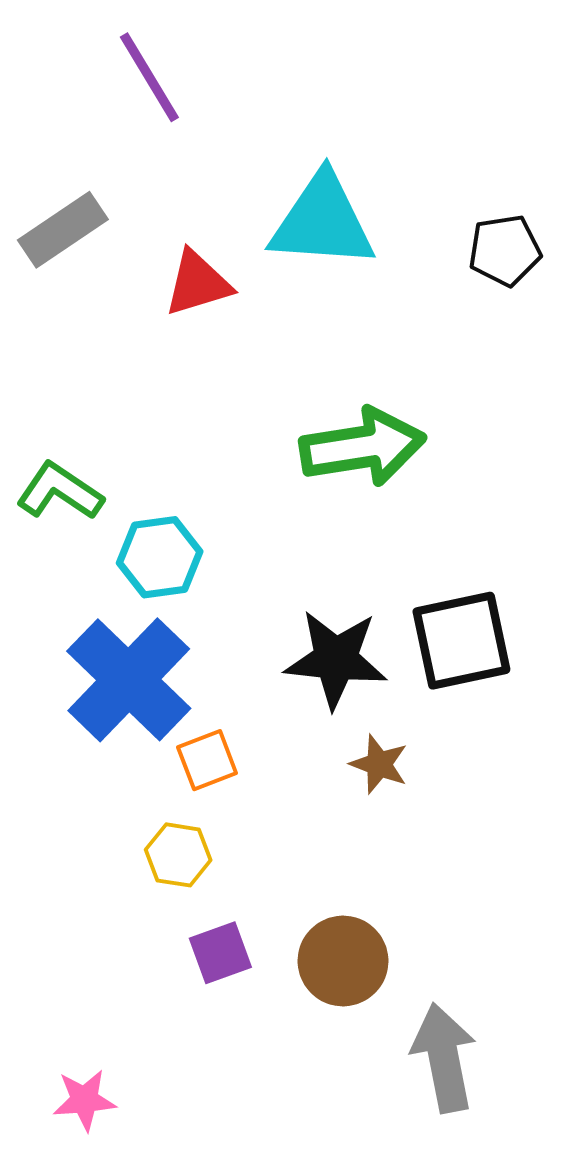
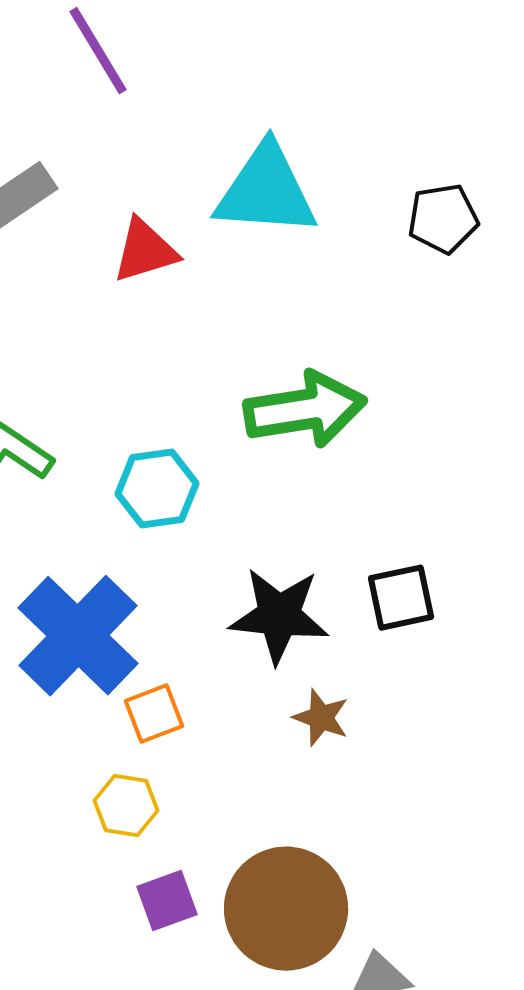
cyan hexagon: (160, 557) -> (157, 489), moved
black square: (461, 641) -> (401, 598), size x0.7
brown circle: (343, 961) -> (286, 909), size x1.4

